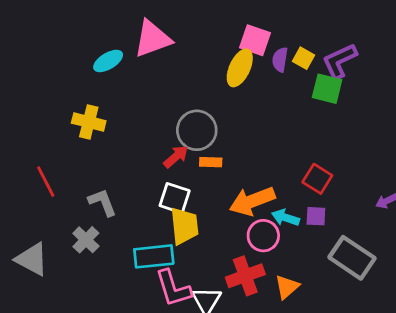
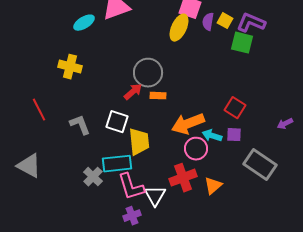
purple L-shape: (340, 61) -> (251, 23), turned 48
white square: (175, 198) -> (117, 122), moved
gray cross: (86, 240) -> (93, 177), moved

